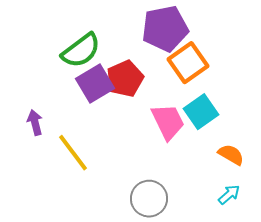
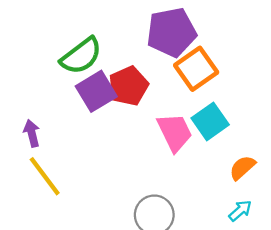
yellow line: (73, 153) -> (45, 176), moved
orange semicircle: (231, 155) -> (242, 168), turned -72

